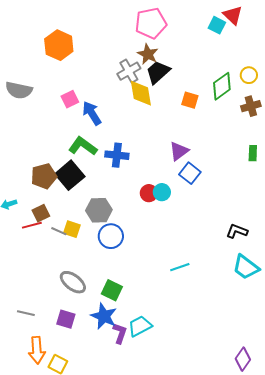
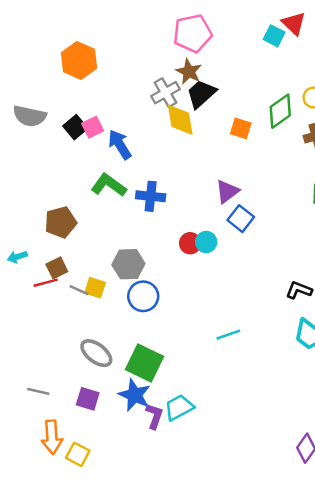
black square: (70, 175) -> (75, 127), moved, size x0.7
green square: (112, 290) -> (144, 363), size x1.4

